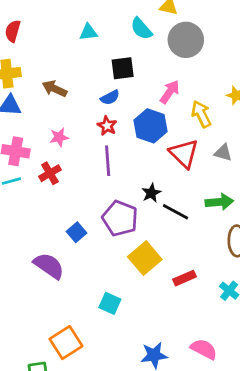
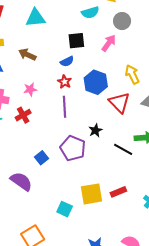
cyan semicircle: (141, 29) -> (90, 12), turned -66
cyan triangle: (88, 32) -> (35, 18), moved, size x1.5
gray circle: (186, 40) -> (122, 21), size x0.7
pink arrow: (170, 92) -> (109, 43), moved
black line: (175, 212) -> (123, 149), moved
yellow square: (145, 258) -> (91, 194), moved, turned 30

